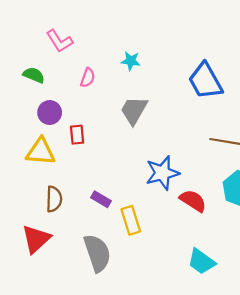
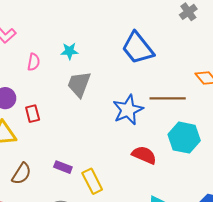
cyan star: (131, 61) -> (70, 51), moved
blue star: (162, 173) -> (128, 110), moved
brown semicircle: (54, 199) -> (21, 174), turned 40

